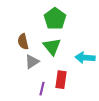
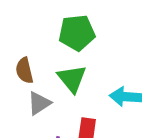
green pentagon: (55, 19) -> (77, 33), turned 30

